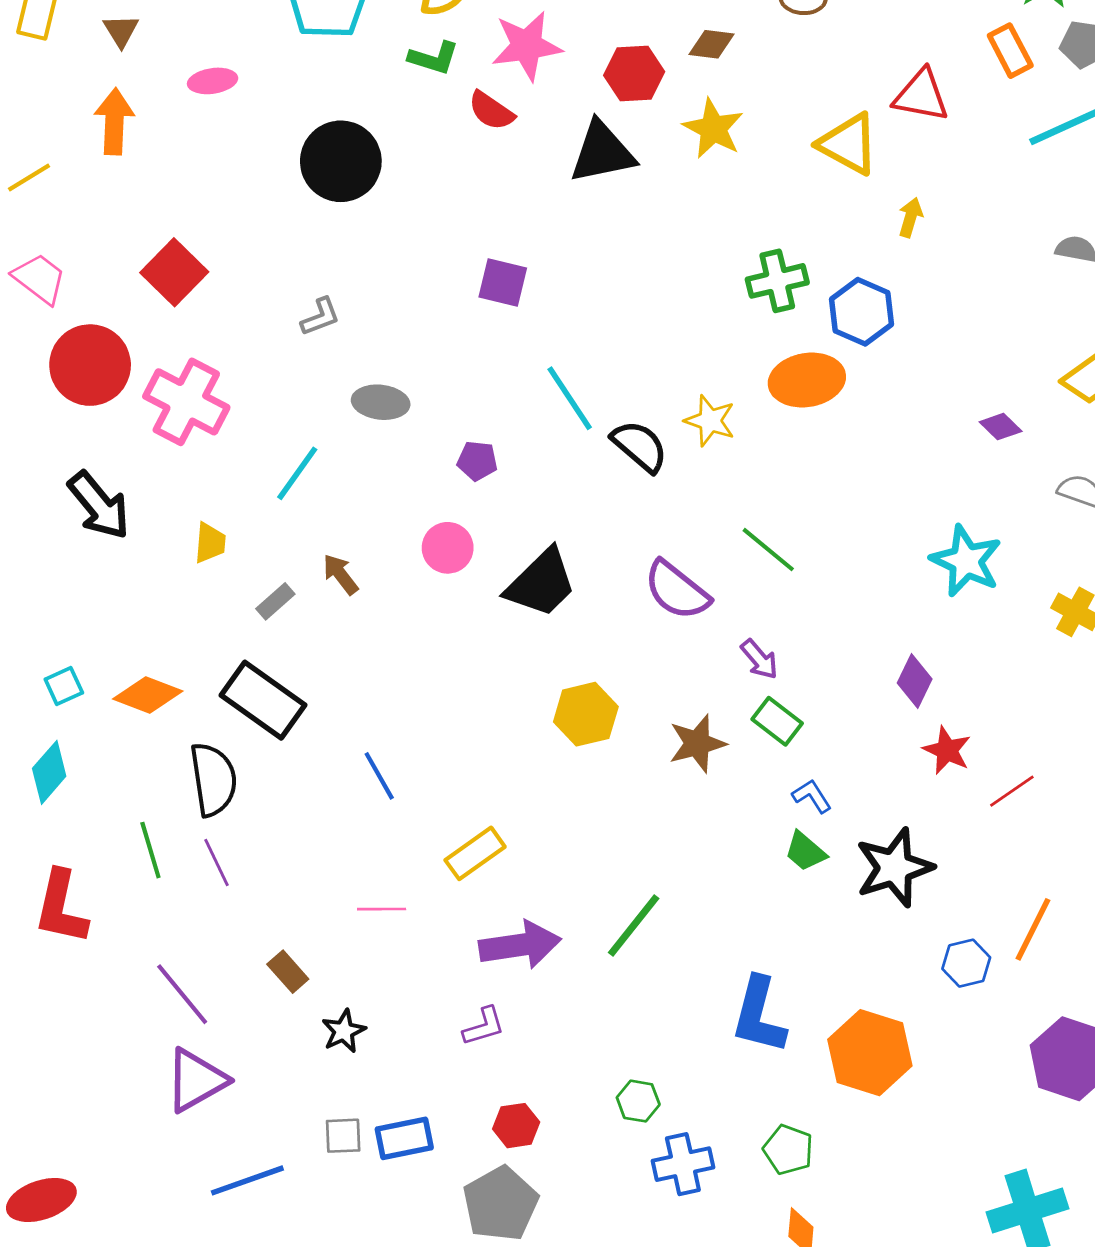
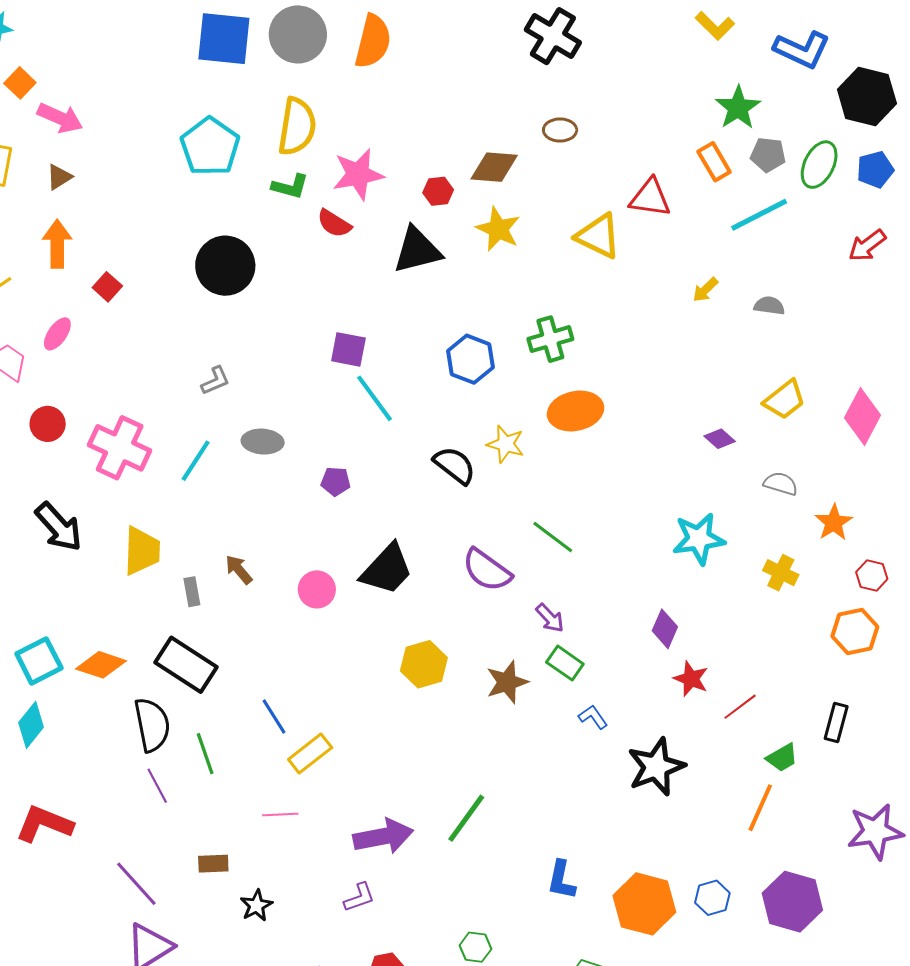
brown triangle: (121, 31) -> (59, 177), turned 32
brown diamond: (711, 44) -> (494, 167), size x1.4
red hexagon: (634, 74) -> (438, 191), size x0.7
pink ellipse: (213, 81) -> (57, 334), moved, turned -44
yellow arrow: (910, 217) -> (705, 290), moved, turned -148
red square: (174, 272) -> (107, 287), moved, size x0.6
blue hexagon: (862, 312) -> (470, 359), moved
red circle: (90, 365) -> (48, 424), size x0.6
cyan line: (570, 398) -> (375, 398), moved
cyan line: (297, 473) -> (196, 461), moved
yellow trapezoid: (210, 543) -> (142, 551), size x1.6
pink circle: (448, 548) -> (317, 589), moved
cyan star: (966, 561) -> (699, 539), turned -30
gray rectangle: (275, 601) -> (192, 592), turned -56
cyan square: (64, 686) -> (39, 661), size x1.6
green line: (150, 850) -> (205, 754), moved
green trapezoid: (805, 852) -> (782, 758), moved, turned -68
yellow rectangle: (475, 853) -> (310, 753), moved
red L-shape: (61, 907) -> (44, 824), turned 102
blue hexagon: (966, 963) -> (712, 898), moved
brown rectangle: (288, 972) -> (213, 864), turned -48
blue L-shape: (759, 1015) -> (561, 880), size x0.7

